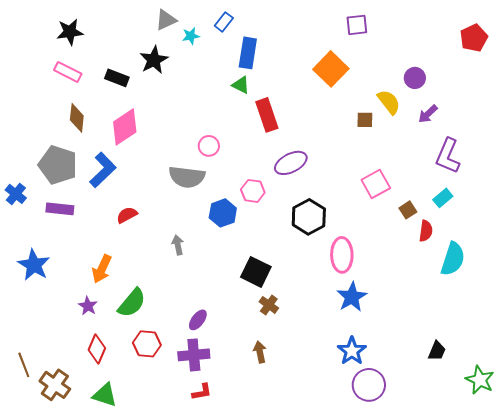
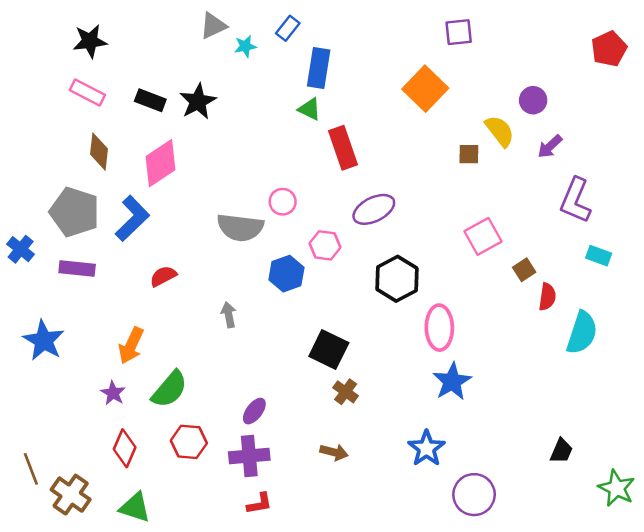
black star: (154, 60) -> (198, 101), moved
pink circle: (209, 146) -> (283, 202), moved
cyan rectangle: (443, 198) -> (599, 256), moved, turned 60
blue star: (352, 351) -> (426, 448), moved
brown arrow: (260, 352) -> (334, 452), turned 115

